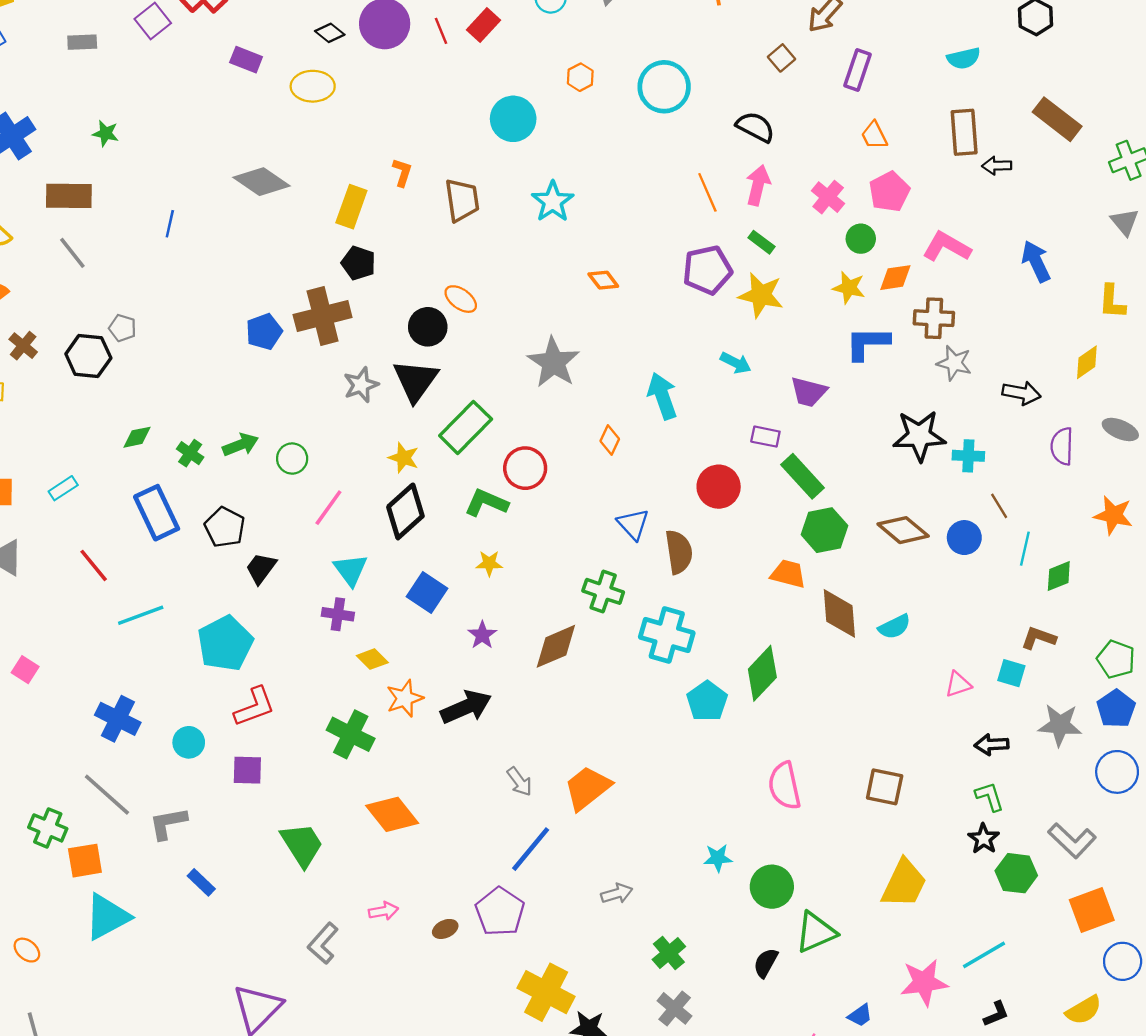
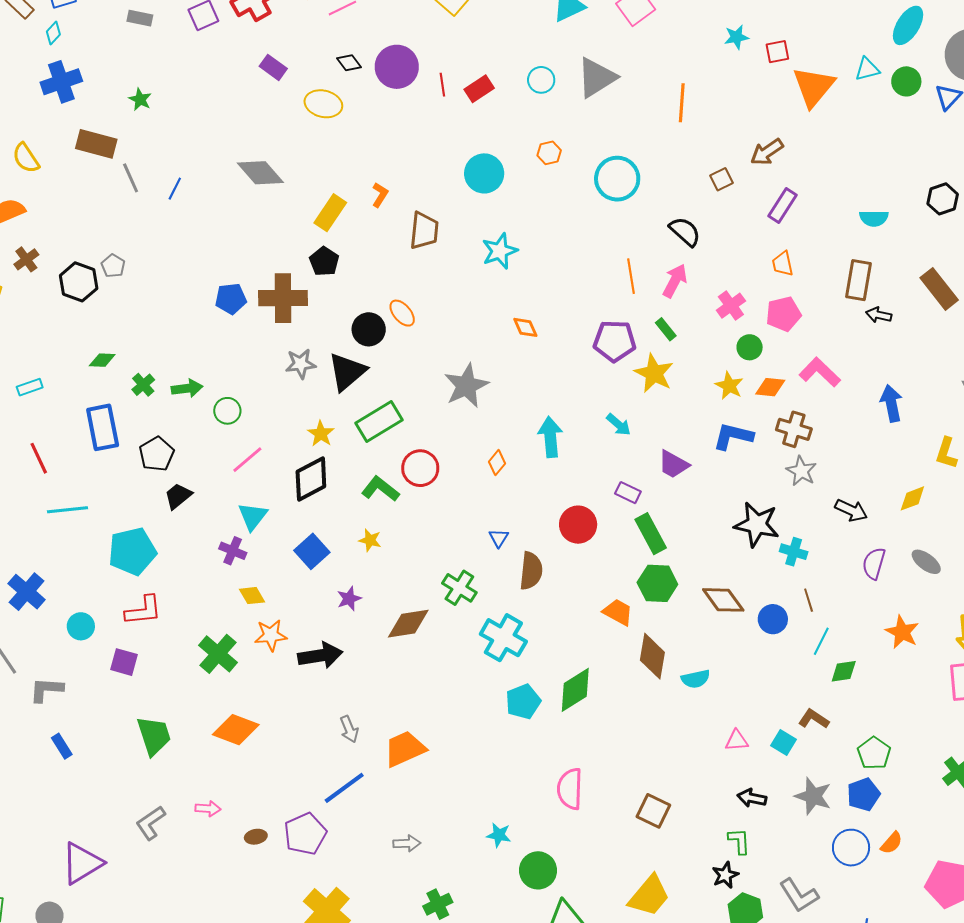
gray line: (72, 253) -> (131, 178), moved
blue triangle: (633, 524) -> (499, 538), size x0.7
orange diamond: (392, 814) -> (236, 730), turned -45

